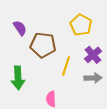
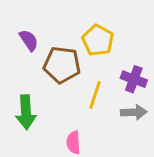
yellow pentagon: (81, 25) -> (98, 40), moved
purple cross: (93, 55) -> (134, 79), turned -30

